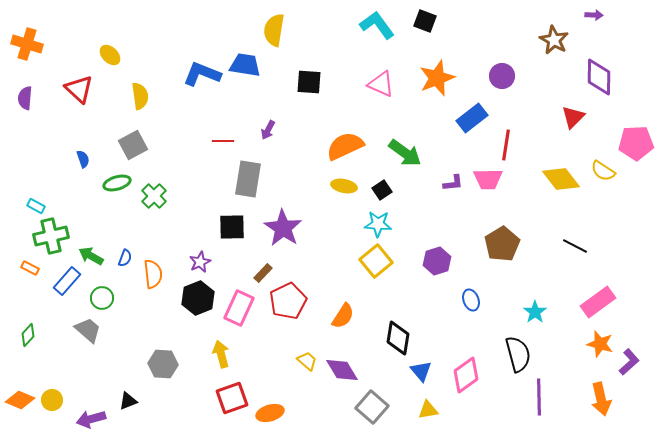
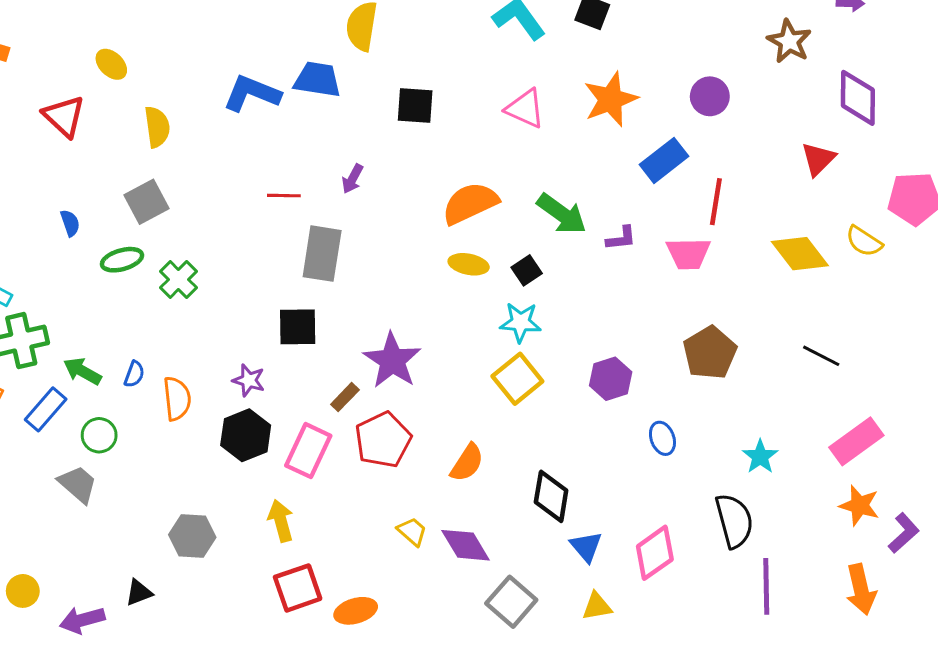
purple L-shape: (453, 183) -> (621, 238), moved
purple star: (283, 228) -> (392, 360), moved
purple star: (200, 262) -> (249, 380), turned -30

